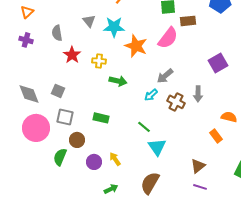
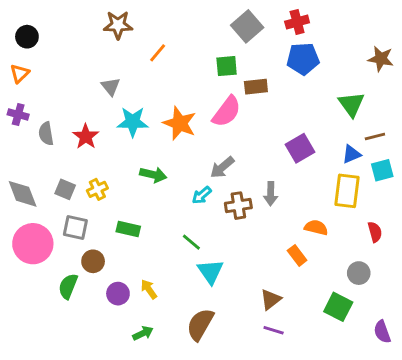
cyan star: (114, 27) -> (133, 122), moved
gray semicircle: (57, 33) -> (46, 134), moved
yellow cross: (99, 61) -> (97, 189), moved, turned -32
brown cross: (176, 102) -> (238, 206), turned -36

